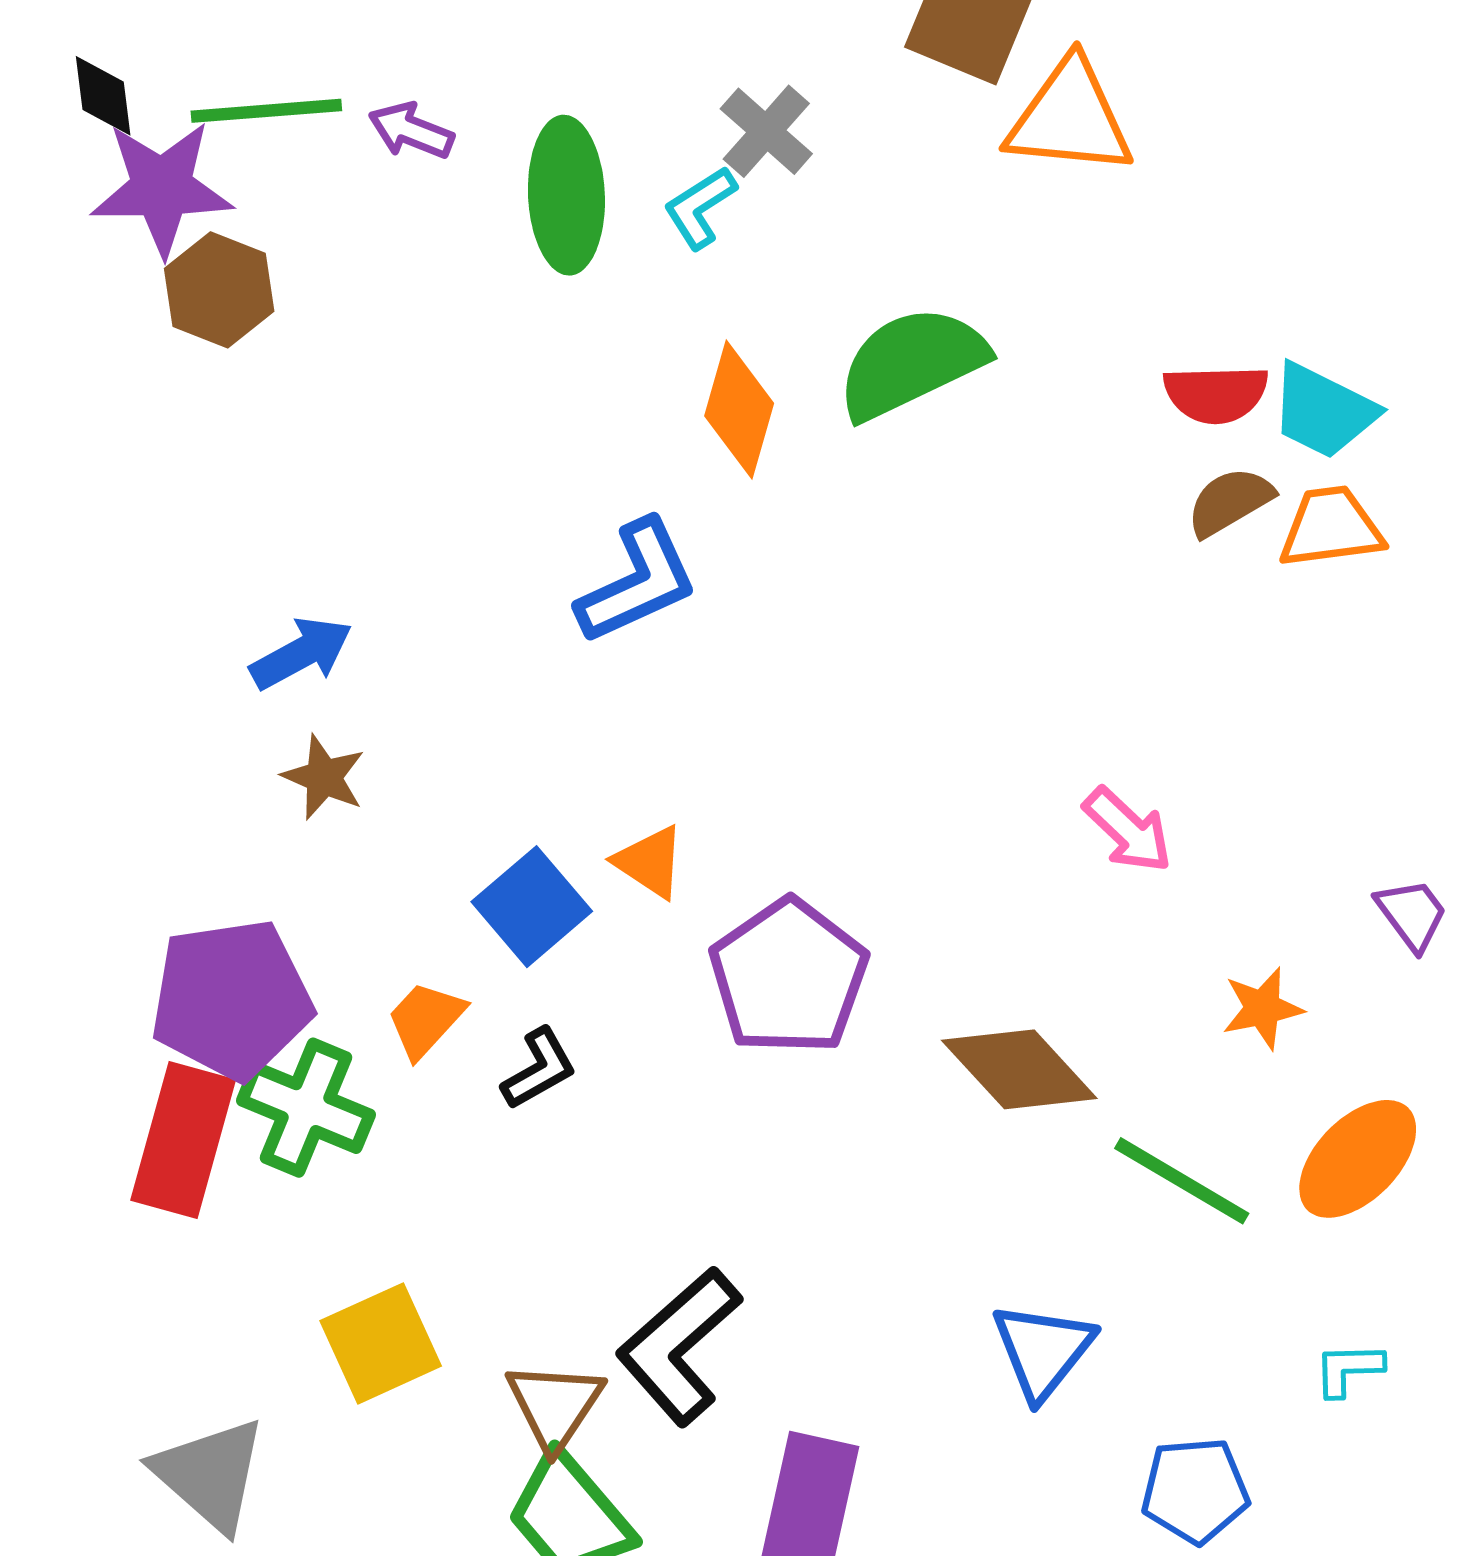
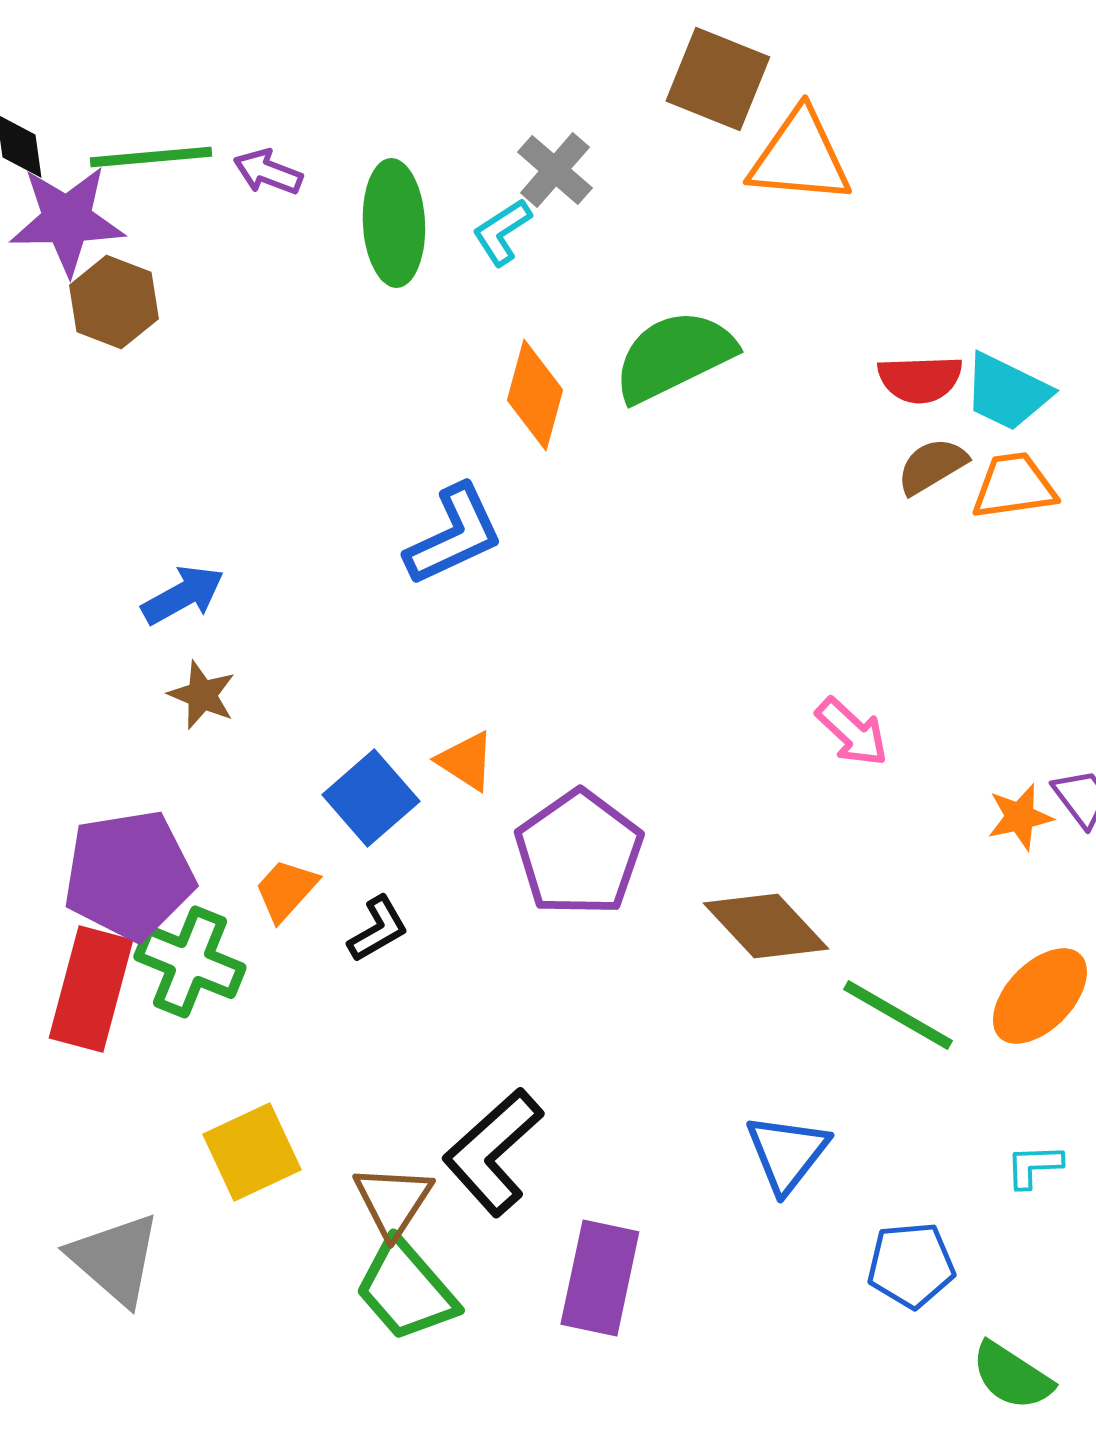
orange star: (1262, 1008) -> (1020, 817), moved

